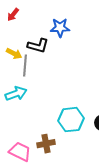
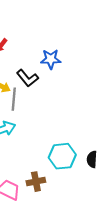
black L-shape: (38, 46) -> (27, 78), turned 35

